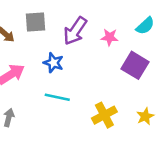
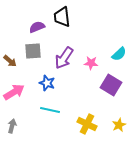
yellow cross: (104, 115) -> (87, 124), turned -36

